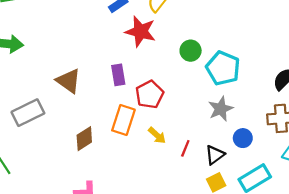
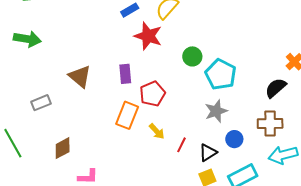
gray rectangle: (28, 113) -> (41, 103), size x0.7
brown diamond: (84, 139) -> (63, 148), moved

